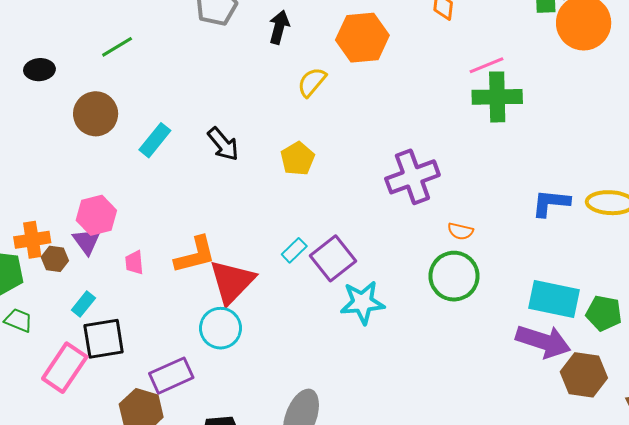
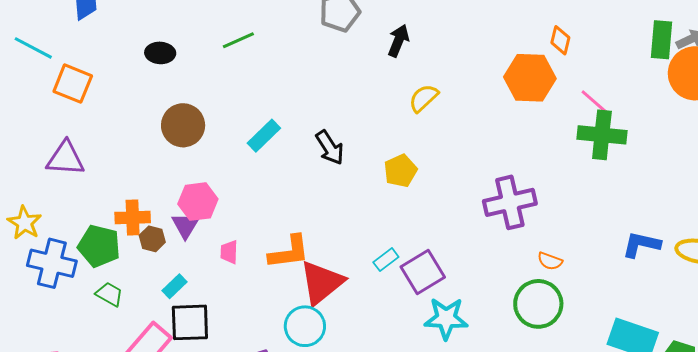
orange hexagon: (362, 38) -> (530, 78), moved
pink line: (487, 65) -> (595, 103), turned 56
brown circle: (96, 114) -> (183, 125), moved

